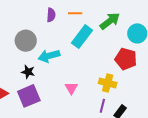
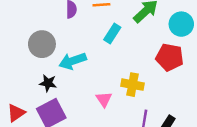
cyan rectangle: (82, 37) -> (112, 33), size x0.7
yellow cross: (108, 83) -> (132, 85), moved

